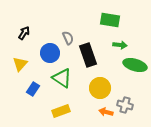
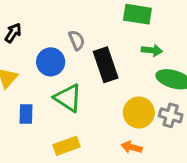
yellow circle: (100, 88) -> (139, 113), moved
blue rectangle: (33, 89) -> (26, 114), turned -32
gray cross: (125, 105) -> (171, 115), moved

